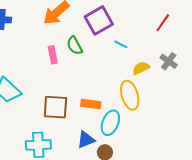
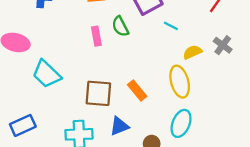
orange rectangle: (91, 104) -> (137, 91), turned 42
cyan ellipse: (110, 123) -> (181, 123), moved
blue triangle: (86, 140) -> (119, 126), moved

